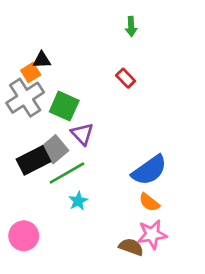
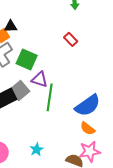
purple triangle: (82, 134) -> (40, 79), turned -30
green line: (67, 173) -> (50, 97), moved, turned -52
cyan star: (78, 201) -> (37, 149), moved

